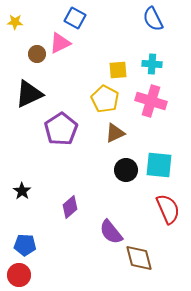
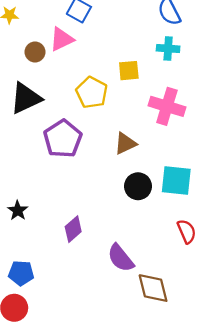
cyan cross: (152, 64) -> (168, 49), moved
yellow pentagon: (105, 99) -> (92, 92), moved
red semicircle: (168, 209) -> (187, 231), size x0.7

